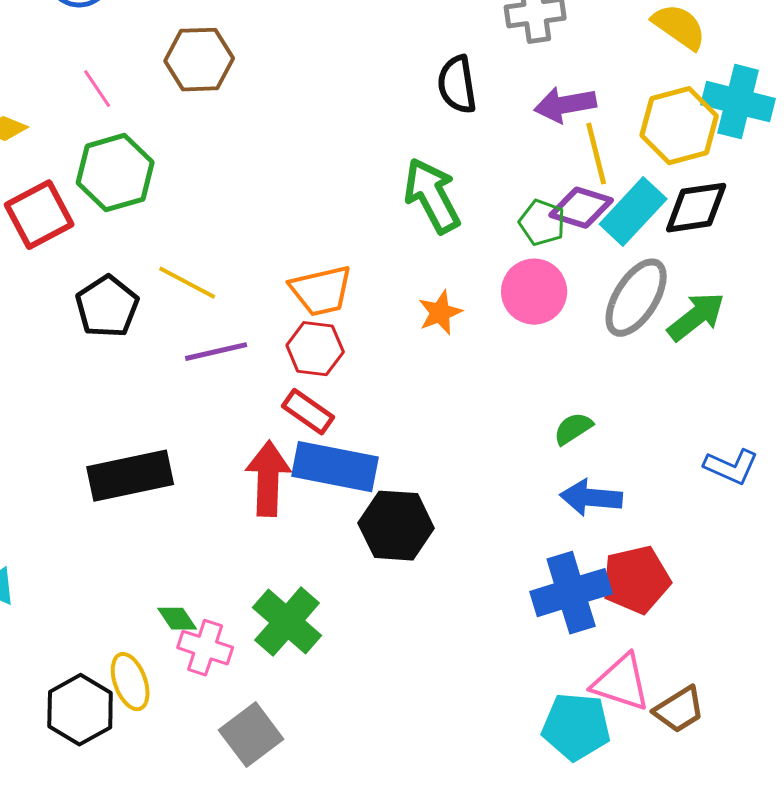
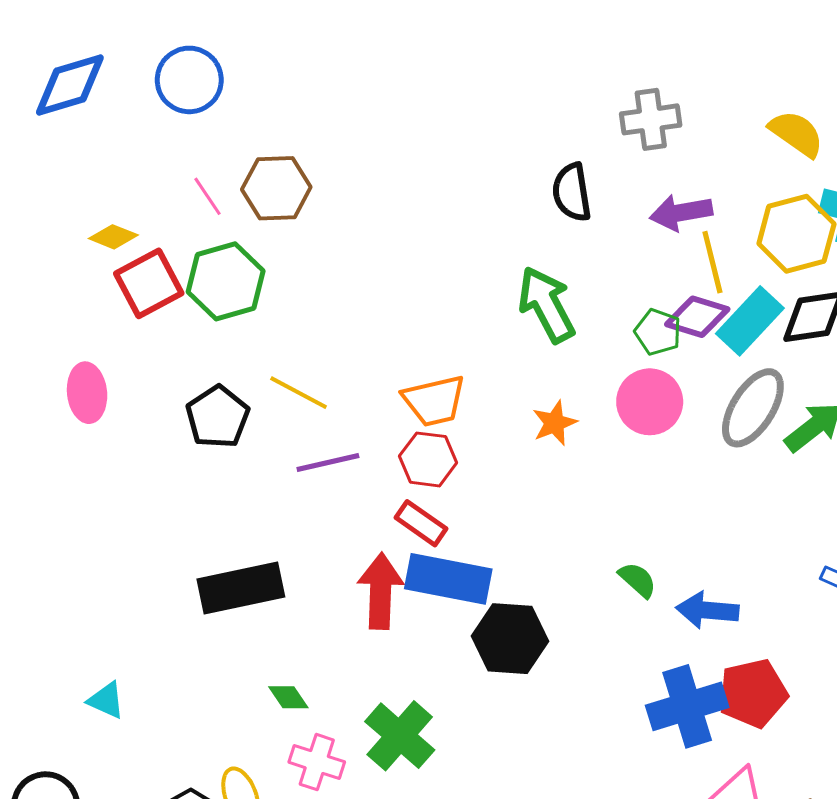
brown hexagon: (199, 60) -> (276, 188), moved
red square: (39, 215) -> (149, 283), moved
green semicircle: (573, 429) -> (638, 580), moved, turned 75
green diamond: (177, 619) -> (288, 697), moved

